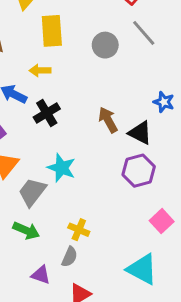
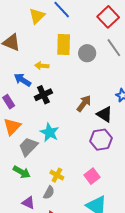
yellow rectangle: (52, 31) -> (64, 45), moved
brown arrow: (108, 120) -> (84, 103), turned 60
pink square: (162, 221) -> (92, 176), moved

